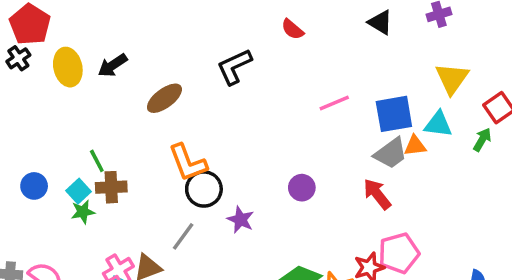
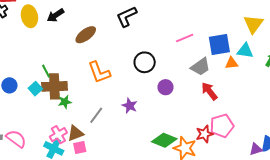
gray trapezoid: (391, 153) -> (200, 67), moved
brown cross: (111, 187) -> (54, 86), size x1.4
black circle: (204, 189) -> (145, 62), moved
green star: (83, 212) -> (65, 102), moved

